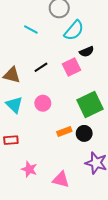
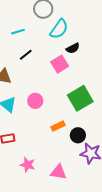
cyan line: (31, 30) -> (18, 32), turned -40
black line: (41, 67) -> (26, 55), moved
black circle: (84, 133) -> (78, 135), moved

